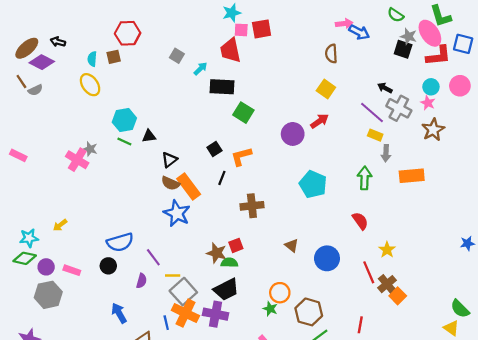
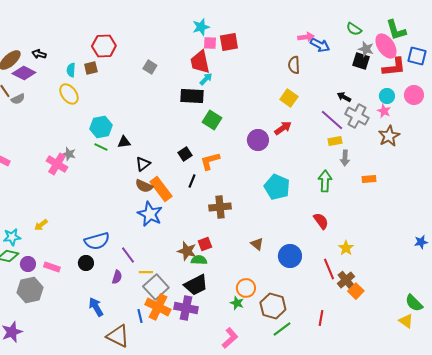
cyan arrow: (200, 69) -> (206, 79), moved
yellow rectangle: (375, 135) -> (335, 141), turned -32
orange rectangle: (412, 176) -> (369, 179), size x0.6

